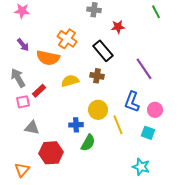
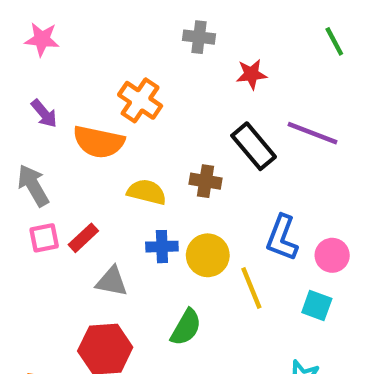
black rectangle: (103, 51) -> (254, 146), moved
purple line: (144, 69) -> (312, 133), moved, turned -35
yellow semicircle: (70, 81) -> (147, 192), turned 30
red rectangle: (39, 91) -> (83, 238), moved
blue cross: (76, 125) -> (162, 247), moved
gray triangle: (32, 128) -> (112, 281), moved

